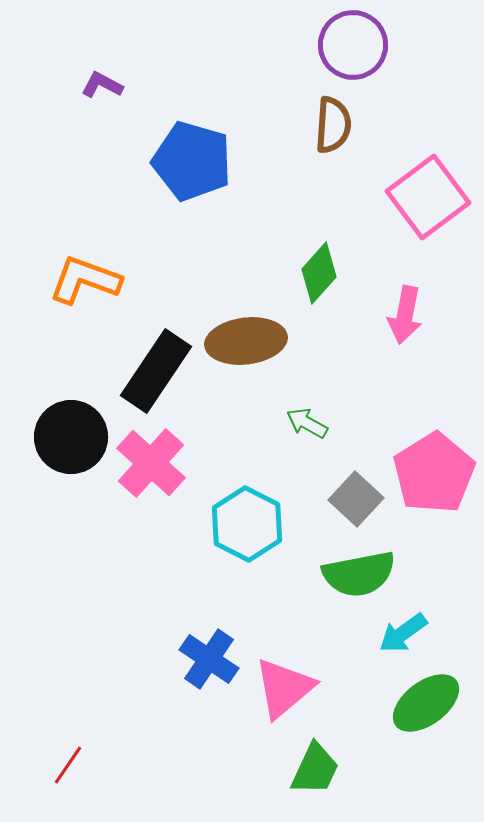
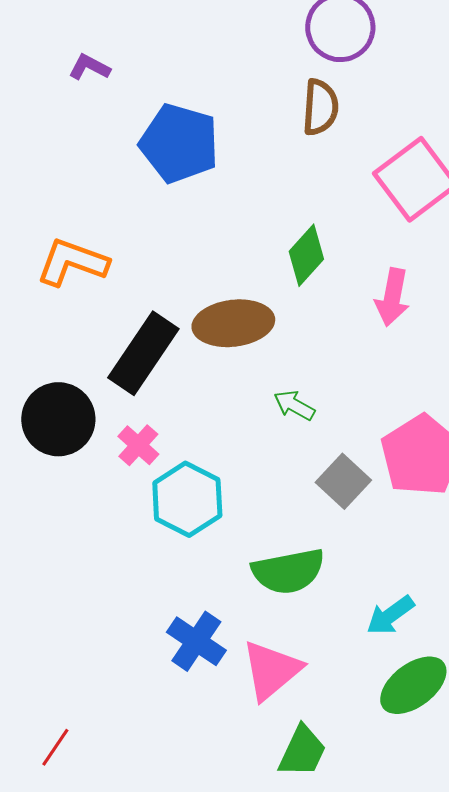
pink cross: (151, 463) -> (138, 445), size x0.6
cyan hexagon: (247, 524) -> (187, 499), moved
green semicircle: (359, 574) -> (288, 571), moved

